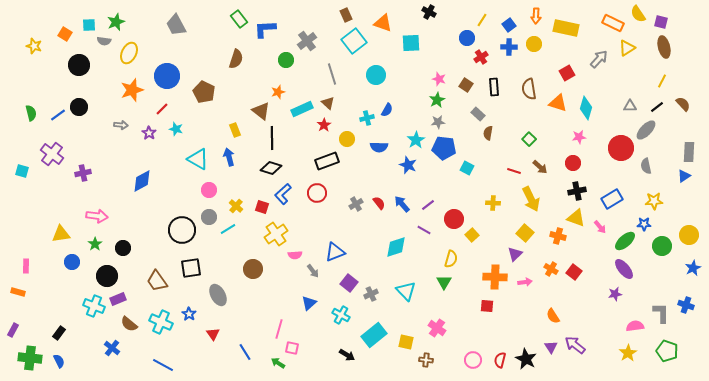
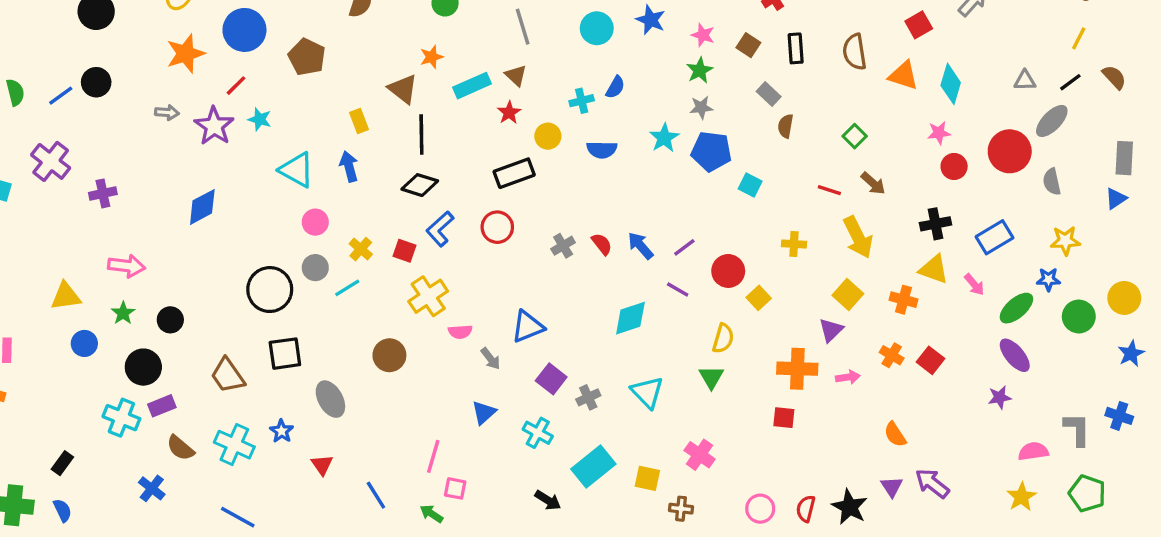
purple star: (149, 133) -> (214, 126), size x1.6
red circle: (573, 163) -> (954, 166), moved
blue star: (408, 165) -> (651, 20), moved

